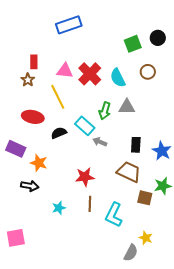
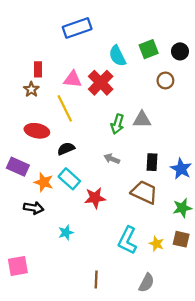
black circle: (158, 38) -> (180, 51), moved
cyan semicircle: (118, 78) -> (117, 56), moved
cyan rectangle: (85, 126) -> (69, 179), moved
brown square: (145, 198) -> (181, 239), moved
brown line: (90, 204) -> (96, 279), moved
yellow star: (146, 238) -> (156, 244), moved

